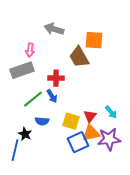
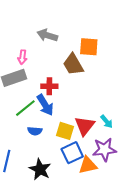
blue arrow: (52, 96) -> (45, 105), size x1.5
red triangle: (90, 116) -> (85, 126), size x1.5
orange triangle: (91, 133) -> (88, 165), moved
black star: (25, 134) -> (40, 169), moved, size x1.5

